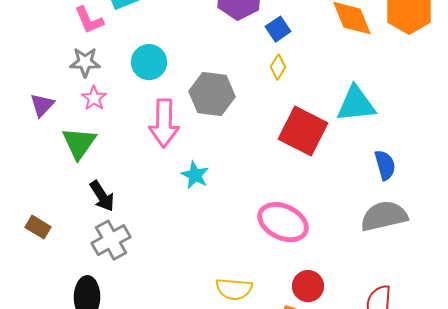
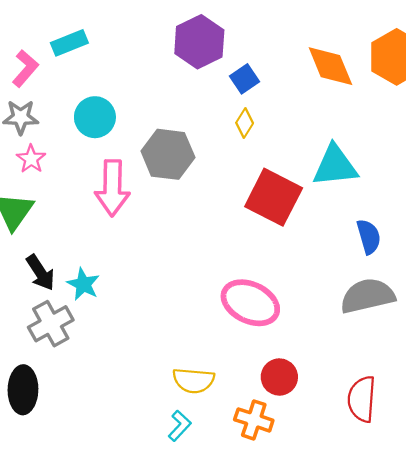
pink L-shape: (89, 20) -> (25, 68), turned -116
cyan star: (195, 175) -> (83, 284), moved

